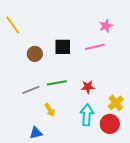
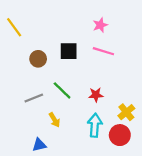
pink star: (106, 26) -> (100, 25), moved
pink line: (95, 47) -> (103, 51), turned 30
green line: (57, 83) -> (62, 90), turned 54

